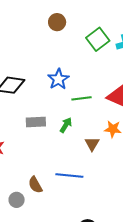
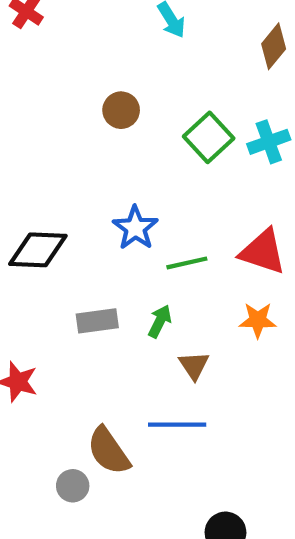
brown triangle: (92, 144) -> (194, 366), moved
brown semicircle: (35, 185) -> (109, 451), size x1.4

